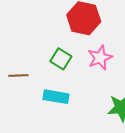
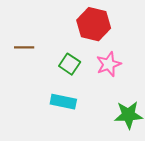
brown line: (18, 76) -> (24, 47), moved

